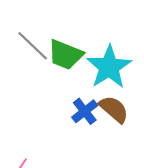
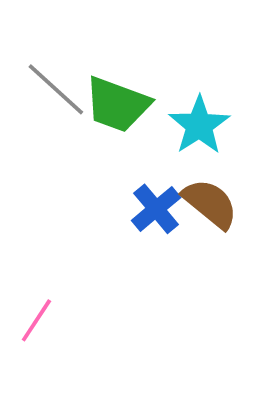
cyan star: (109, 67) -> (199, 125), size x0.7

